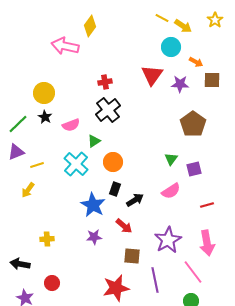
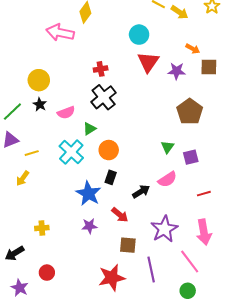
cyan circle: (171, 47) -> (139, 35), moved
black arrow: (135, 200) -> (141, 192), moved
black arrow: (20, 264) -> (14, 253), turned -42

